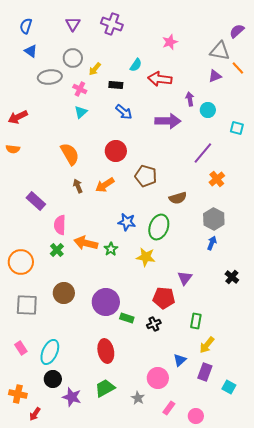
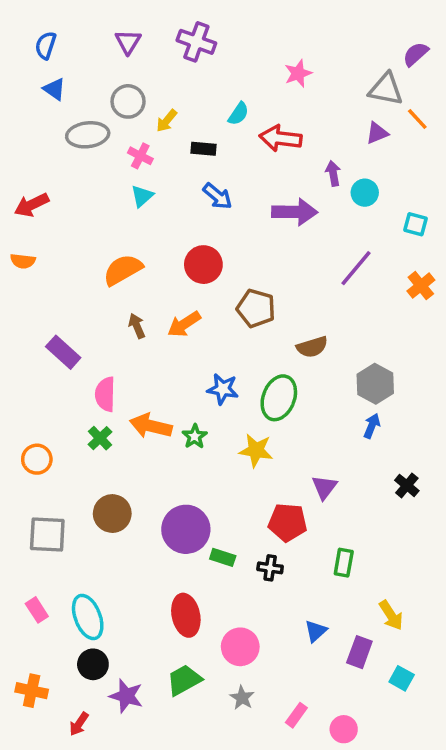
orange semicircle: (70, 154) -> (123, 270), turned -90
orange cross: (217, 179) -> (421, 286), moved
orange circle: (21, 262) -> (37, 459), size x0.7
black cross: (154, 324) -> (270, 568), turned 32
yellow arrow: (207, 345) -> (391, 615), moved, turned -72
cyan ellipse: (50, 352) -> (88, 617), turned -45
pink circle: (158, 378) -> (240, 647), moved
red arrow: (35, 414) -> (79, 724), moved

